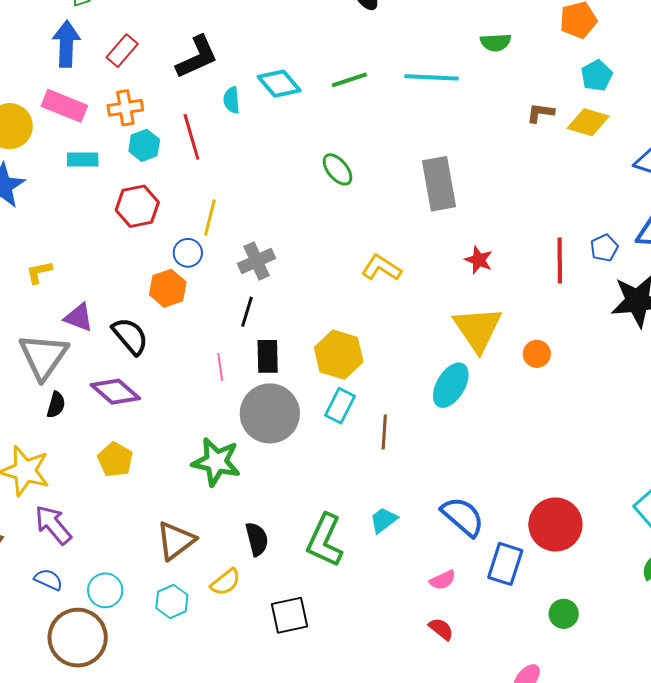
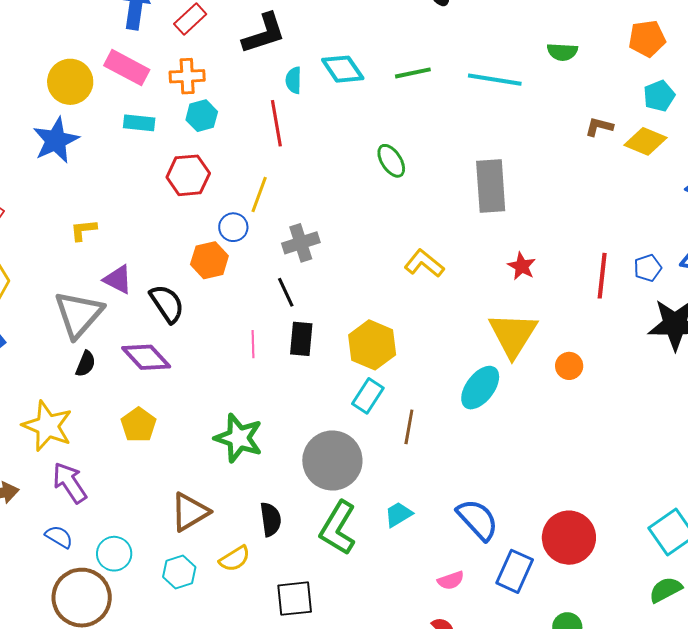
red line: (191, 137) -> (276, 123), moved
black line: (247, 312) -> (286, 292), turned -48
gray circle: (270, 413) -> (332, 460), moved

